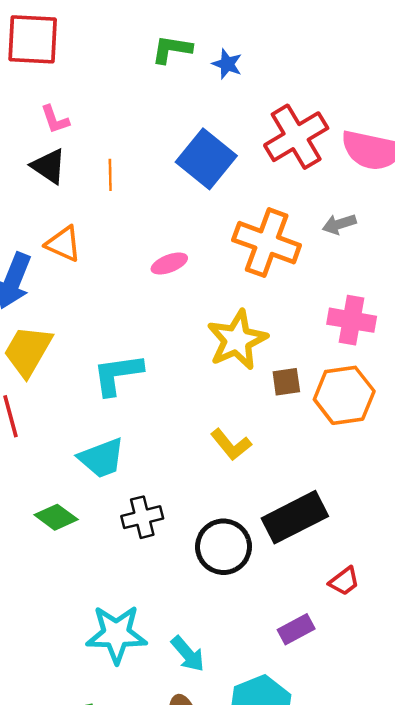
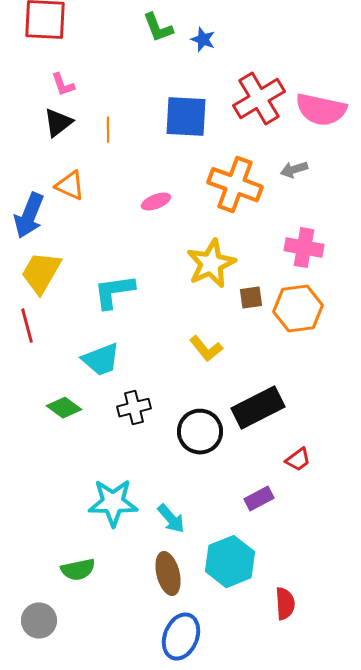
green L-shape: (172, 49) -> (158, 28), turned -120
blue square: (206, 159) -> (186, 117), turned -36
black triangle: (49, 166) -> (58, 123), turned 48

